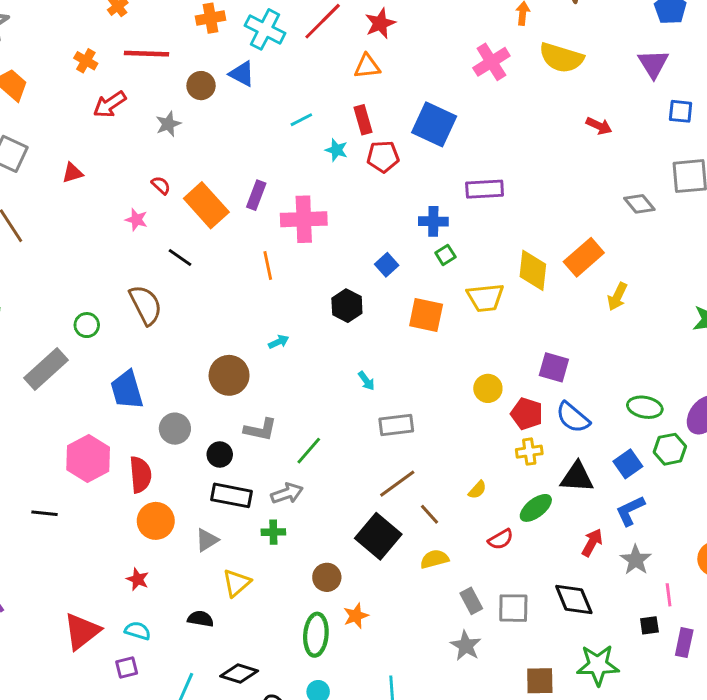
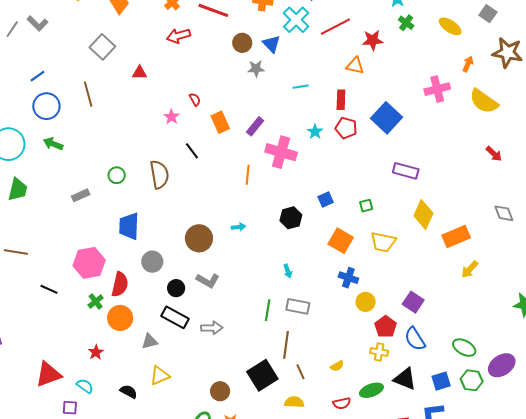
gray star: (168, 124) -> (256, 69), moved
cyan star: (337, 150) -> (315, 132), moved
orange rectangle: (206, 205) -> (220, 122), size x0.7
blue cross: (433, 221) -> (348, 278), moved
yellow diamond: (533, 270) -> (423, 215), moved
gray rectangle: (46, 369) -> (81, 195), size x0.6
green line: (309, 451) -> (268, 310), moved, turned -50
brown line: (397, 484) -> (286, 345), turned -64
green cross: (273, 532) -> (96, 301), moved, turned 35

